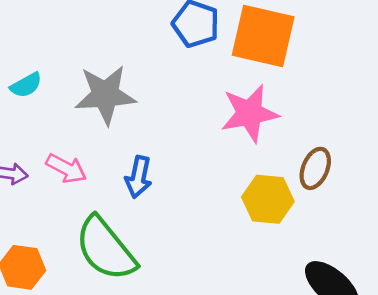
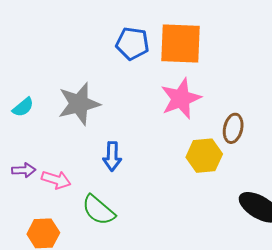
pink arrow: (66, 168) -> (56, 180), moved
green semicircle: (106, 249) -> (98, 210), size x0.7

